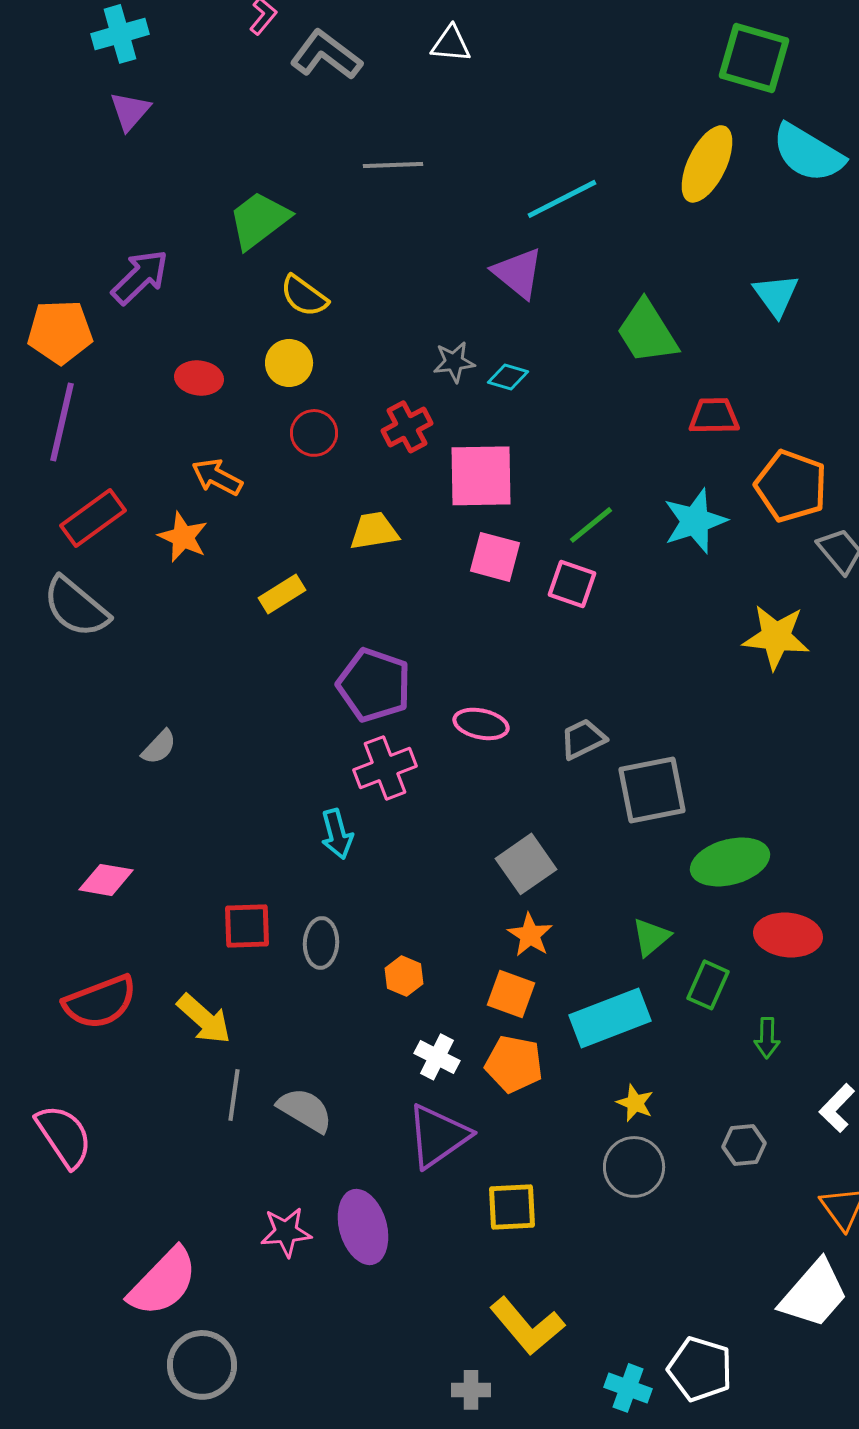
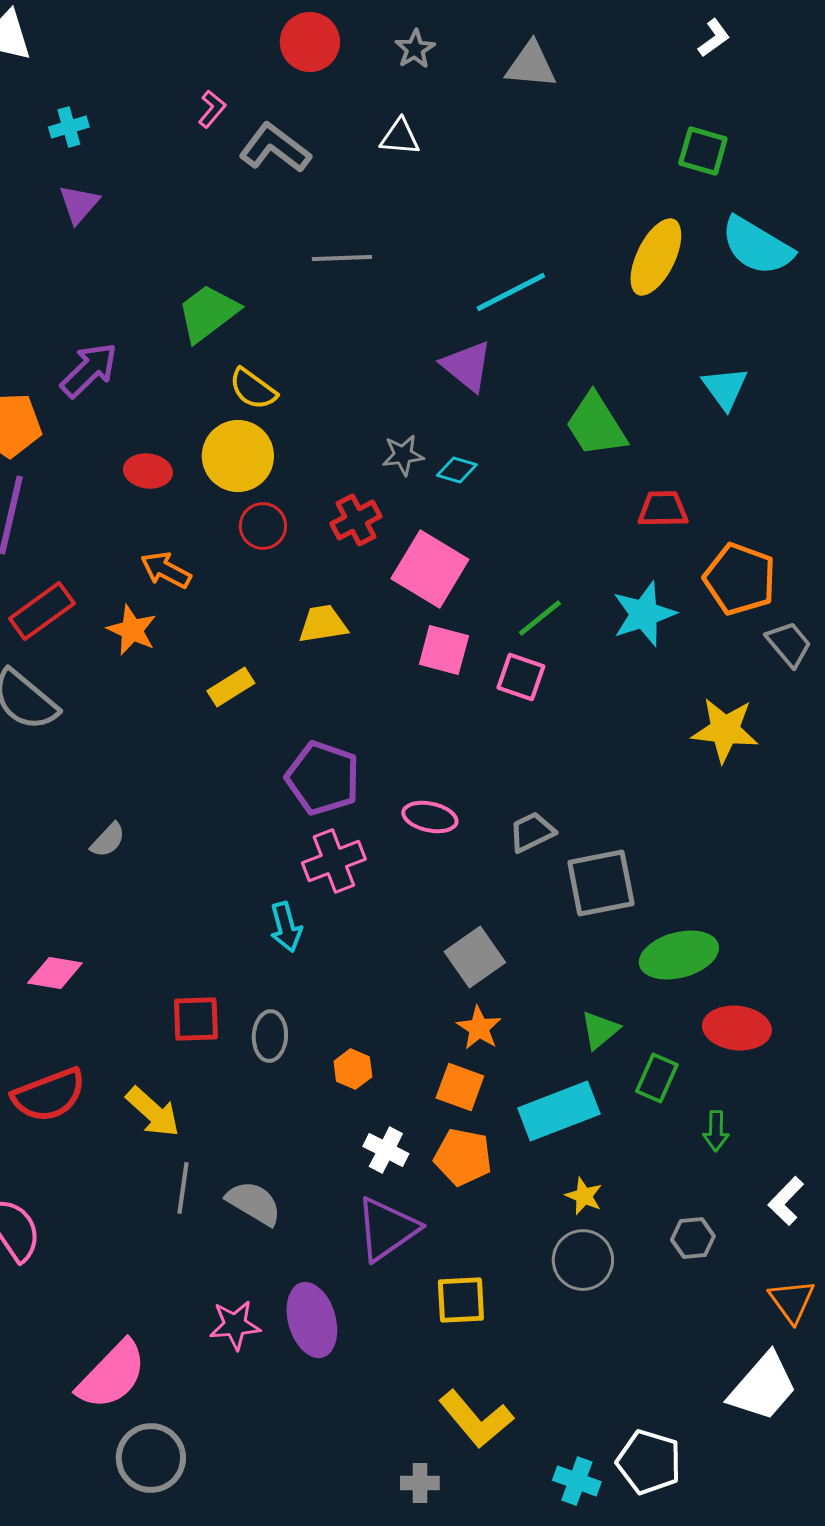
cyan cross: (120, 34) -> (69, 127), size x0.7
green square: (754, 58) -> (703, 151), size x0.7
yellow circle: (289, 363) -> (238, 456), size x1.5
pink square: (481, 476) -> (430, 569), turned 32

